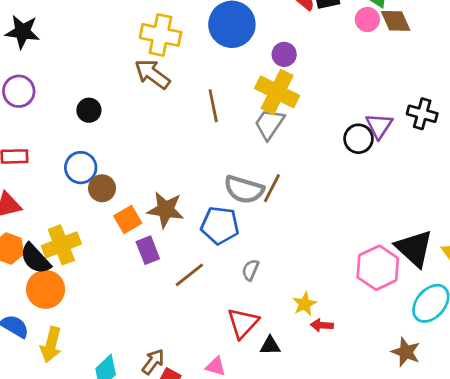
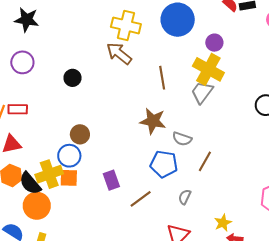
blue circle: (81, 168) -> (69, 156), moved
brown line: (272, 188) -> (205, 161), moved
gray semicircle: (244, 190) -> (182, 139), size x0.7
brown star: (166, 210) -> (153, 121), moved
orange square: (128, 220) -> (69, 178), moved, turned 30

